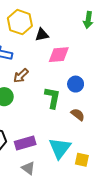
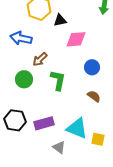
green L-shape: (52, 98) -> (58, 80), moved
cyan triangle: (60, 148) -> (77, 128), turned -45
gray triangle: (28, 168) -> (59, 147), moved

